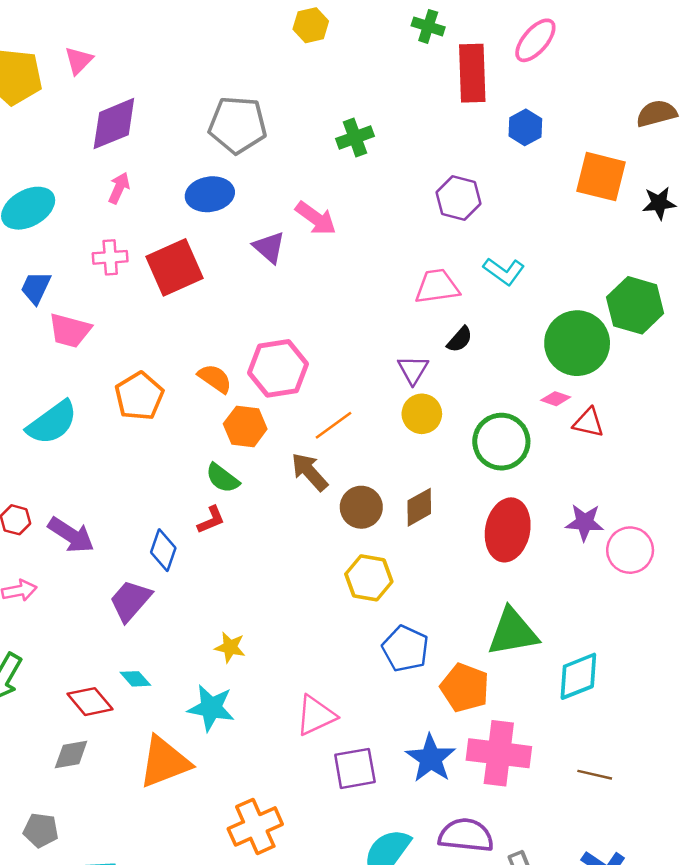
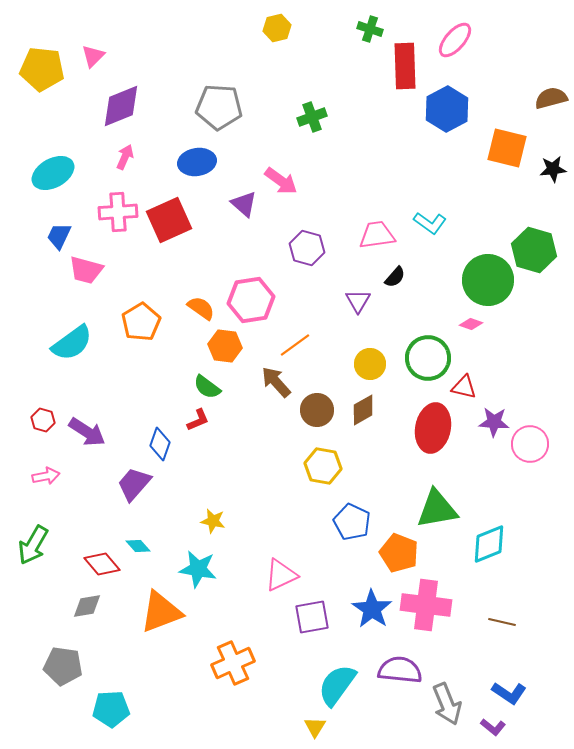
blue hexagon: (525, 127) -> (447, 109), size x1.6
purple hexagon: (458, 198) -> (307, 248), moved
pink cross: (110, 257) -> (118, 212), size x1.4
yellow circle: (422, 414) -> (370, 364), moved
red triangle: (588, 423) -> (464, 387), moved
gray pentagon: (41, 830) -> (63, 666), size x1.4

